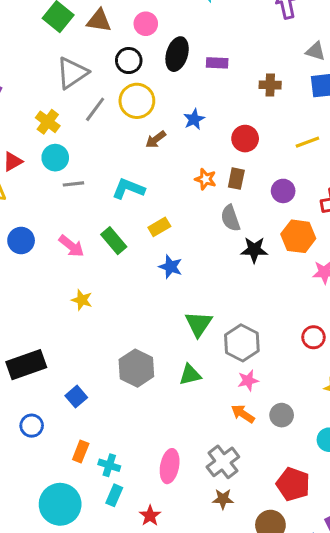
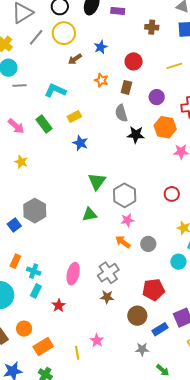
orange star: (205, 179) -> (101, 80), moved
gray hexagon: (136, 368) -> (35, 211), moved
red pentagon: (293, 484) -> (153, 290), turned -30

